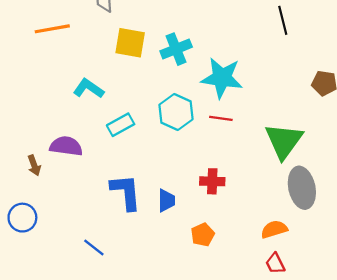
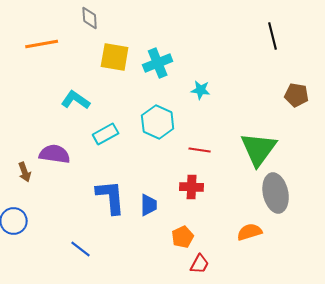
black line: (283, 20) -> (273, 36), moved
cyan star: (222, 78) -> (201, 90), size x0.5
red line: (221, 118) -> (200, 150), moved
red trapezoid: (275, 263) -> (200, 264), moved, turned -125

